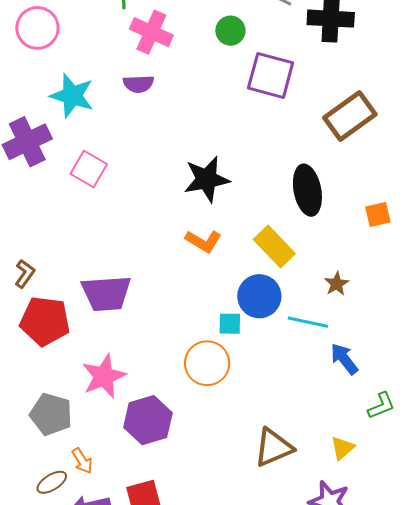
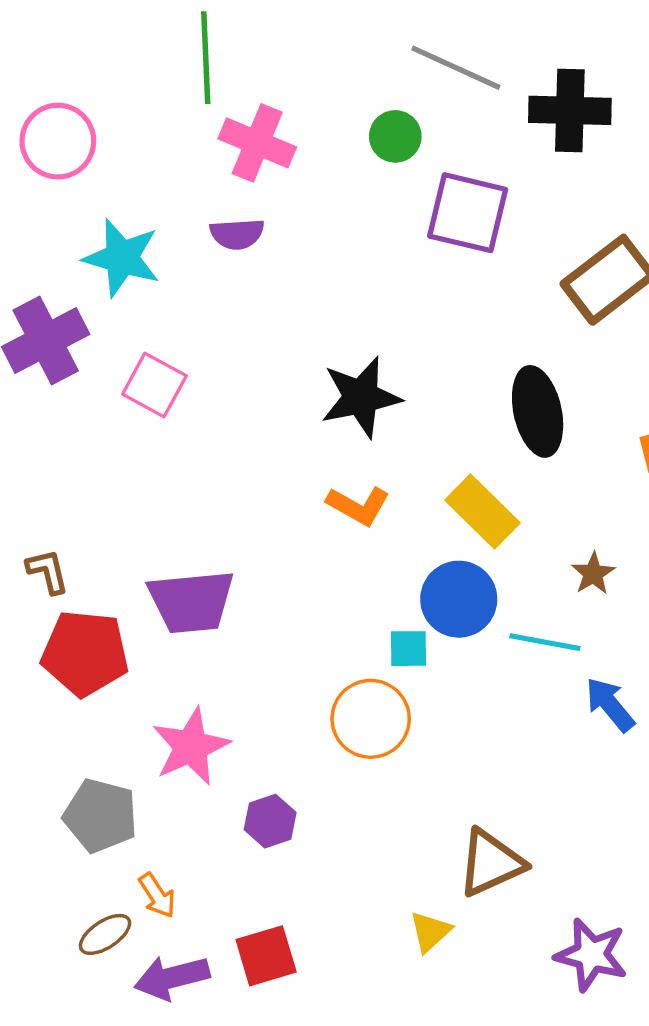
brown L-shape: (25, 274) -> (48, 571), turned -48
purple hexagon: (148, 420) -> (270, 821), size x0.6
yellow triangle: (342, 448) -> (430, 932), moved

